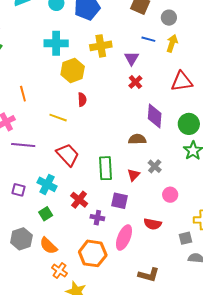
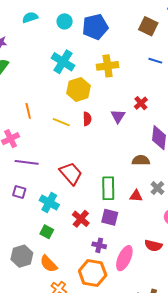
cyan cross: (56, 43) -> (63, 62), turned 30
purple triangle: (132, 58) -> (118, 116), moved
yellow line: (58, 118) -> (61, 122), moved
red triangle: (134, 175) -> (136, 196), turned 48
purple square: (18, 190) -> (19, 192), moved
purple square: (120, 201) -> (110, 217), moved
green square: (46, 214) -> (47, 232), turned -32
purple cross: (97, 218) -> (99, 245), moved

